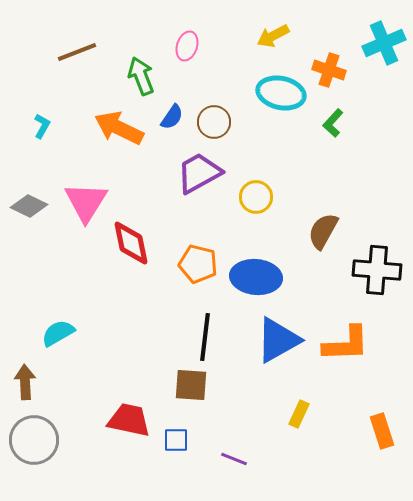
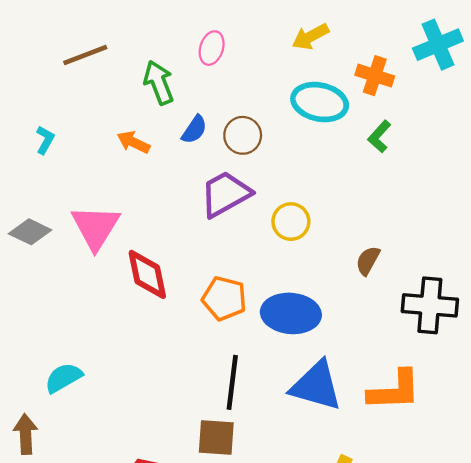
orange arrow: (119, 128) -> (133, 142), size x0.6
brown semicircle: (323, 231) -> (368, 261), size x0.7
blue triangle: (278, 340) -> (316, 386), turned 45

